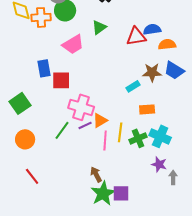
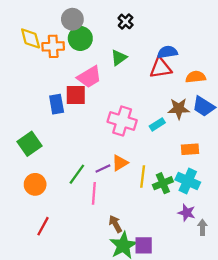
blue semicircle: (152, 29) -> (167, 52), moved
red square: (61, 80) -> (76, 95), moved
pink cross: (81, 107) -> (122, 121), moved
orange rectangle: (147, 109) -> (190, 149), moved
pink line: (105, 140) -> (94, 193), moved
red line: (32, 176) -> (43, 226), turned 66

